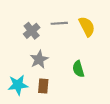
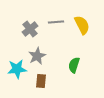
green semicircle: (78, 69) -> (74, 65), turned 35
cyan star: (18, 85) -> (17, 69), moved

